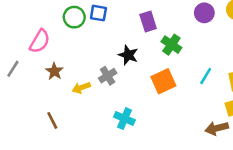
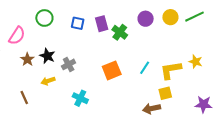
blue square: (98, 13) -> (78, 23), moved
green cross: (171, 45) -> (120, 32), moved
black star: (128, 55) -> (47, 56), moved
yellow arrow: (81, 88) -> (48, 81), moved

